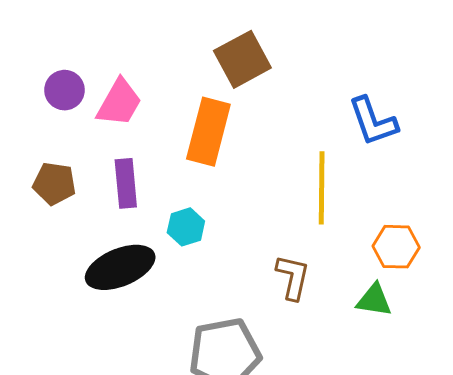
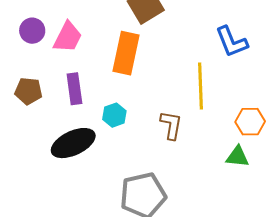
brown L-shape: (293, 277) -> (171, 125), moved

